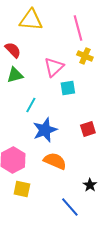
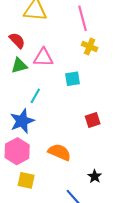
pink triangle: (54, 67) -> (43, 58), moved, turned 45
blue star: (45, 130) -> (22, 121), moved

